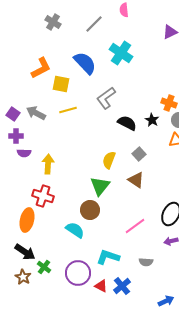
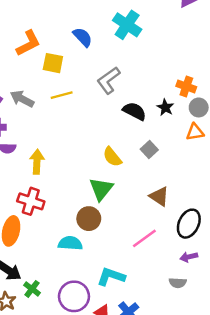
blue semicircle: (85, 63) -> (83, 37), size x0.7
yellow semicircle: (109, 160) -> (112, 157), turned -60
brown triangle: (136, 180) -> (159, 196), moved
cyan semicircle: (75, 230) -> (70, 243), turned -30
gray semicircle: (146, 262) -> (178, 283), moved

